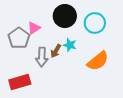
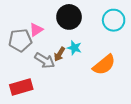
cyan circle: (95, 23) -> (114, 20), moved
gray pentagon: (19, 38) -> (20, 40), turned 30
gray arrow: (42, 57) -> (45, 60), turned -60

